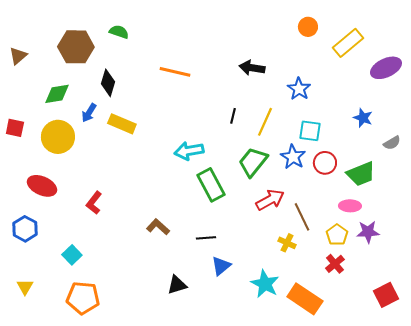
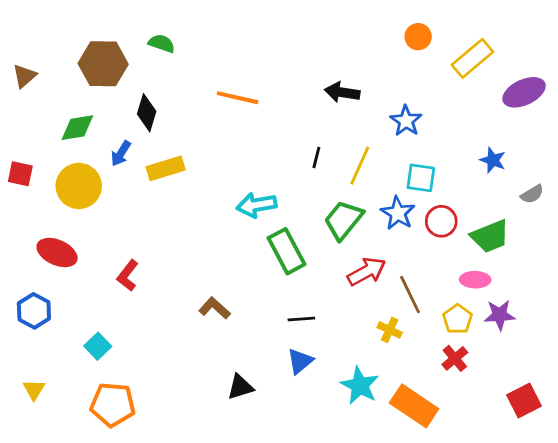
yellow rectangle: (122, 124) -> (166, 168), turned -40
black line: (206, 238) -> (301, 319), moved

